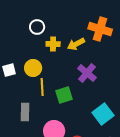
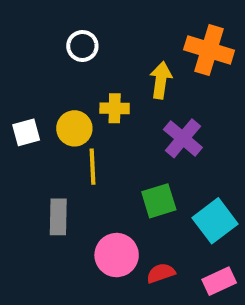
yellow cross: (53, 44) -> (115, 108), moved
yellow arrow: (76, 44) -> (161, 80), turned 126
green square: (64, 95) -> (159, 201), moved

